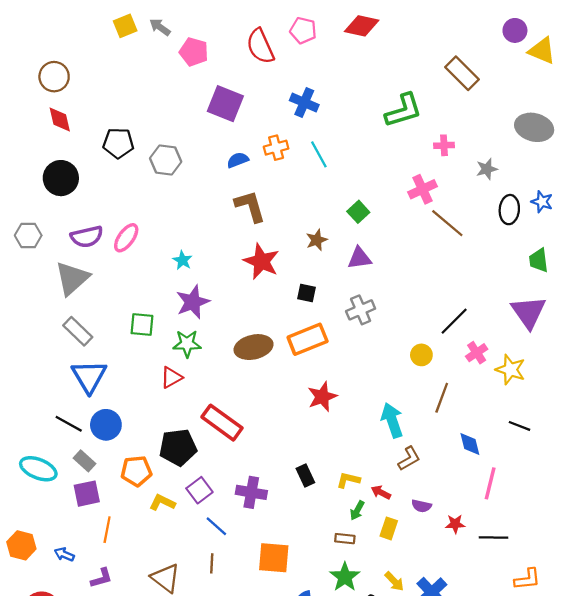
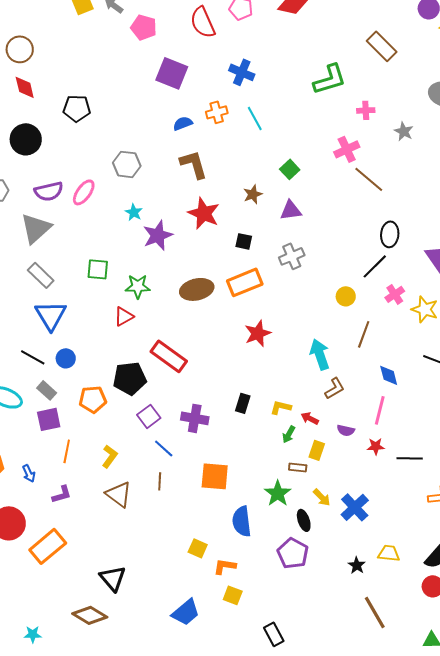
gray hexagon: (166, 160) -> (127, 164), moved
gray star: (487, 169) -> (404, 131), turned -30
black ellipse: (509, 210) -> (390, 234), moved
purple star: (193, 302) -> (158, 235), moved
blue circle: (106, 425) -> (66, 358), size x0.7
black rectangle: (305, 476) -> (243, 403), turned 42
pink line: (490, 483) -> (380, 410), moved
yellow L-shape: (162, 503) -> (110, 456), moved, turned 100
brown rectangle: (345, 539) -> (298, 467), moved
blue arrow: (64, 554) -> (29, 473), turned -138

